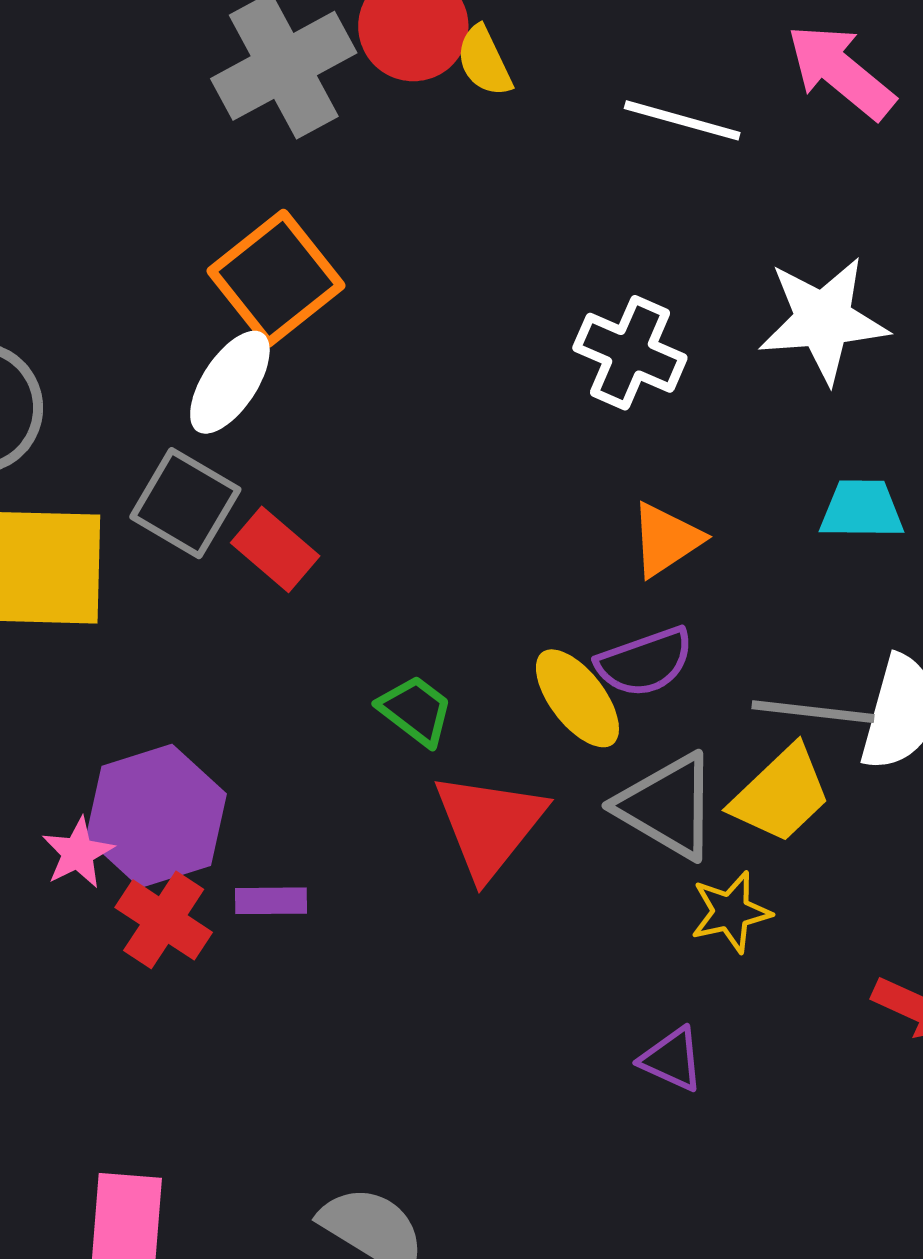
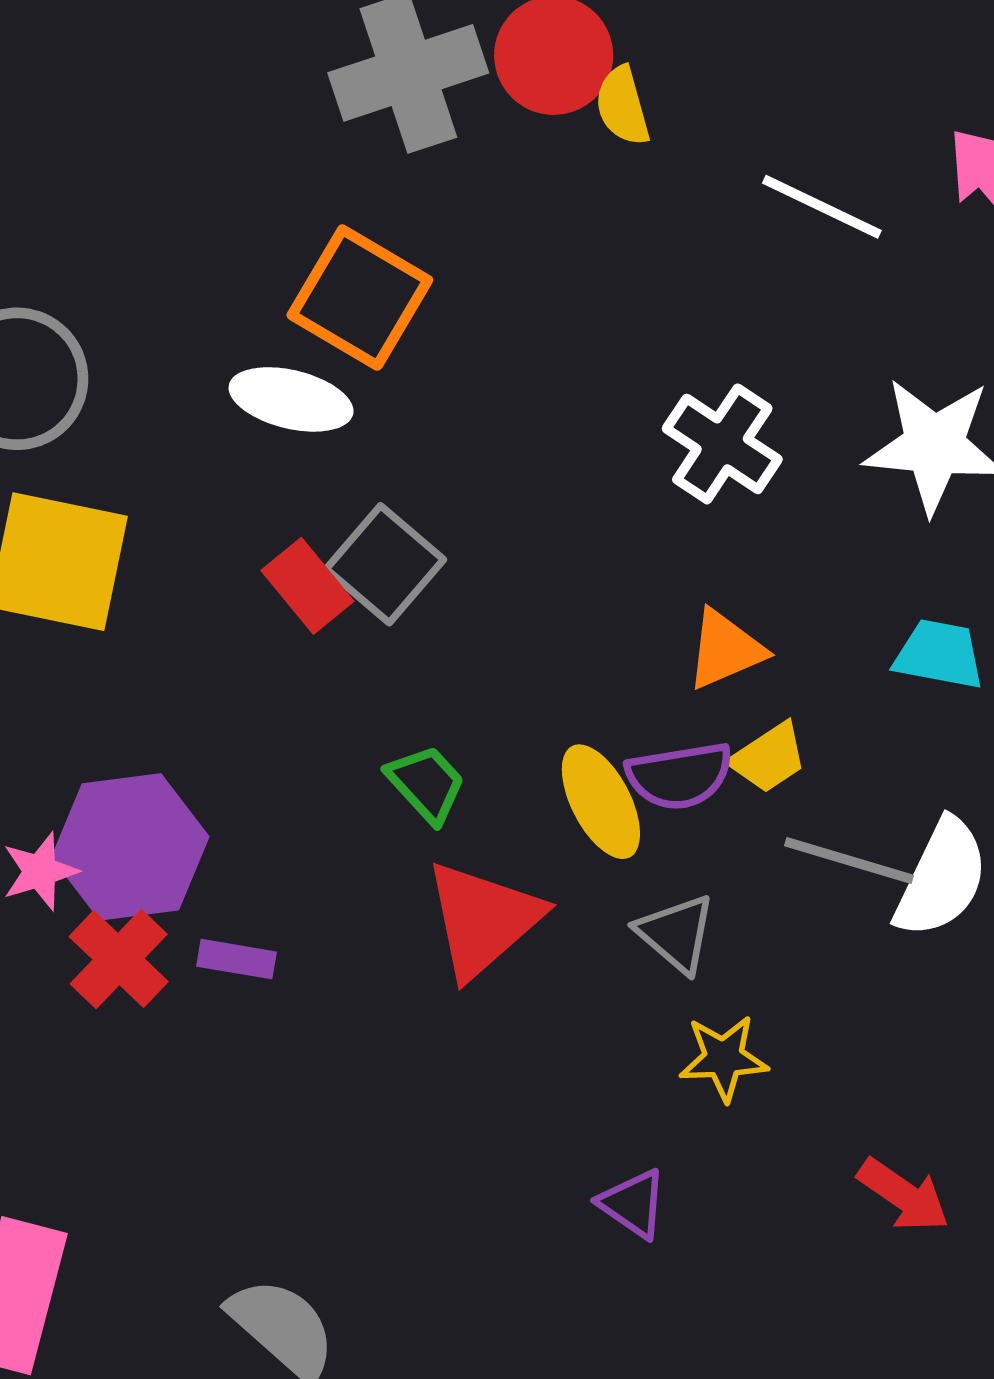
orange square: (276, 278) -> (360, 298), turned -31
white ellipse: (230, 382) -> (291, 399), turned 60
gray square: (185, 503) -> (385, 564), moved
yellow trapezoid: (781, 794) -> (769, 758), moved, size x0.7
gray triangle: (667, 806) -> (676, 934), size x0.7

